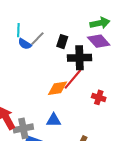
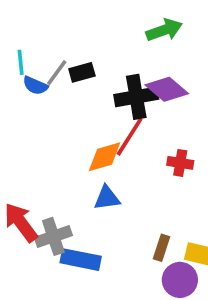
purple diamond: (99, 41) -> (167, 89), moved
black rectangle: (62, 42) -> (82, 72), moved, turned 64
blue triangle: (54, 120) -> (107, 198), moved

